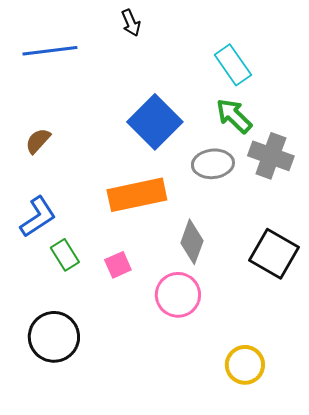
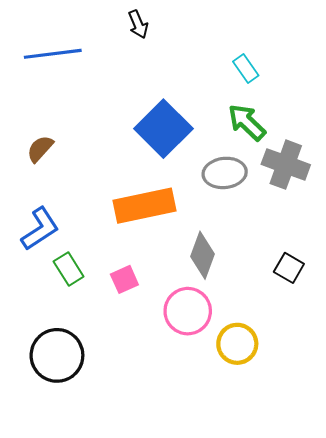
cyan rectangle: (233, 65) -> (246, 69), size x0.7
black square: (274, 254) -> (289, 268), size x0.6
yellow circle: (245, 365) -> (237, 344), moved

